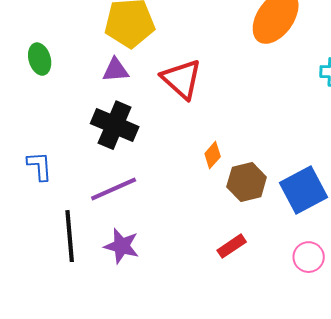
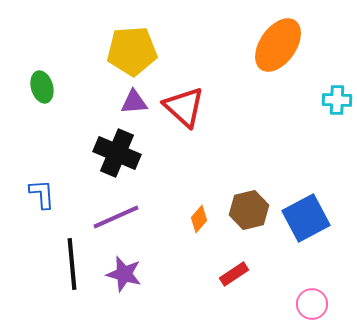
purple triangle: (116, 70) -> (134, 102), moved
orange diamond: (213, 155) -> (199, 219), moved
pink circle: (309, 257) -> (312, 304), moved

